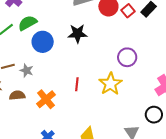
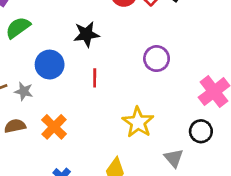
blue circle: (43, 42) -> (50, 65), moved
red line: (77, 84) -> (95, 78), moved
yellow star: (110, 84) -> (138, 122), moved

